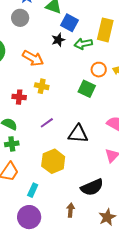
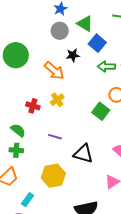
gray circle: (20, 18) -> (60, 31), moved
black star: (58, 40) -> (73, 55), moved
yellow cross: (42, 86) -> (57, 100), turned 32
purple line: (47, 123) -> (55, 137), turned 40

